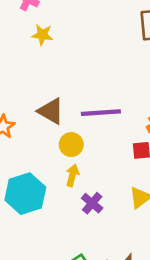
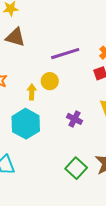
brown triangle: (51, 111) -> (15, 37), moved
yellow arrow: (72, 175) -> (32, 92), moved

